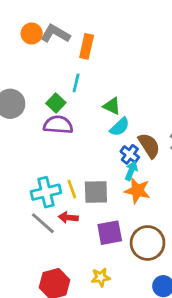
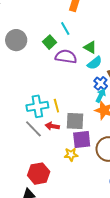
cyan line: (76, 83) -> (65, 28), turned -48
purple semicircle: (58, 125) -> (66, 57), moved
gray square: (96, 192) -> (75, 121), moved
yellow star: (101, 277) -> (71, 155), moved

